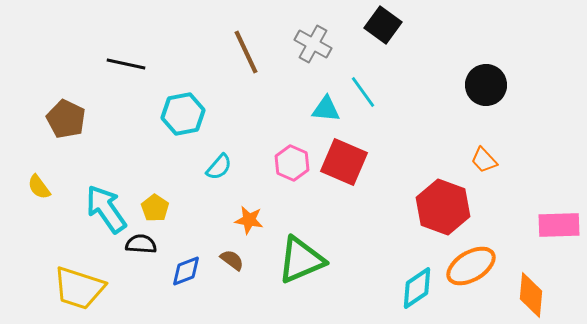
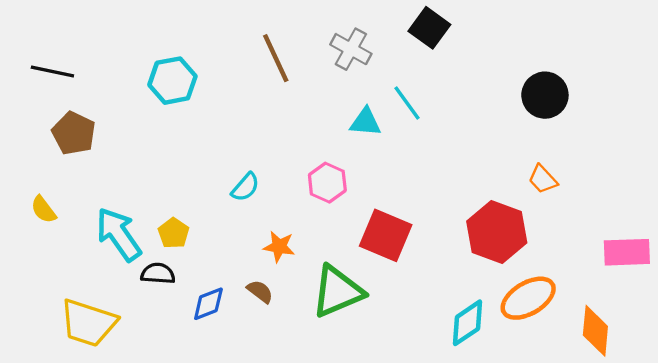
black line: (126, 64) -> (52, 72), moved
cyan hexagon: (183, 114) -> (172, 81), moved
red square: (344, 162) -> (386, 235), moved

